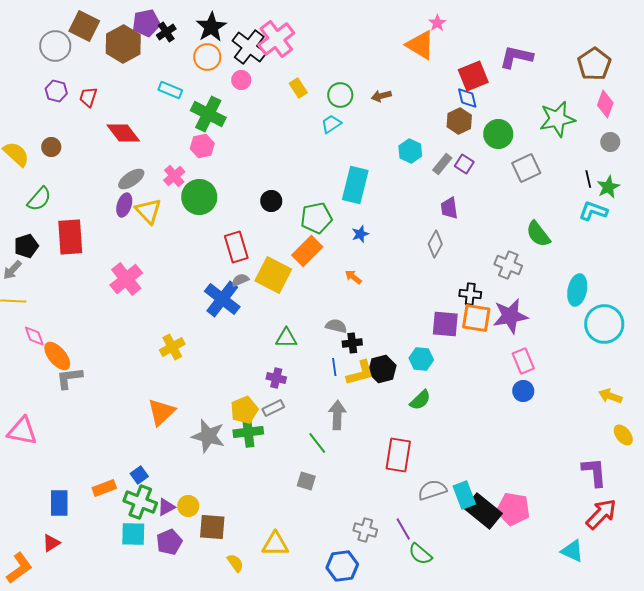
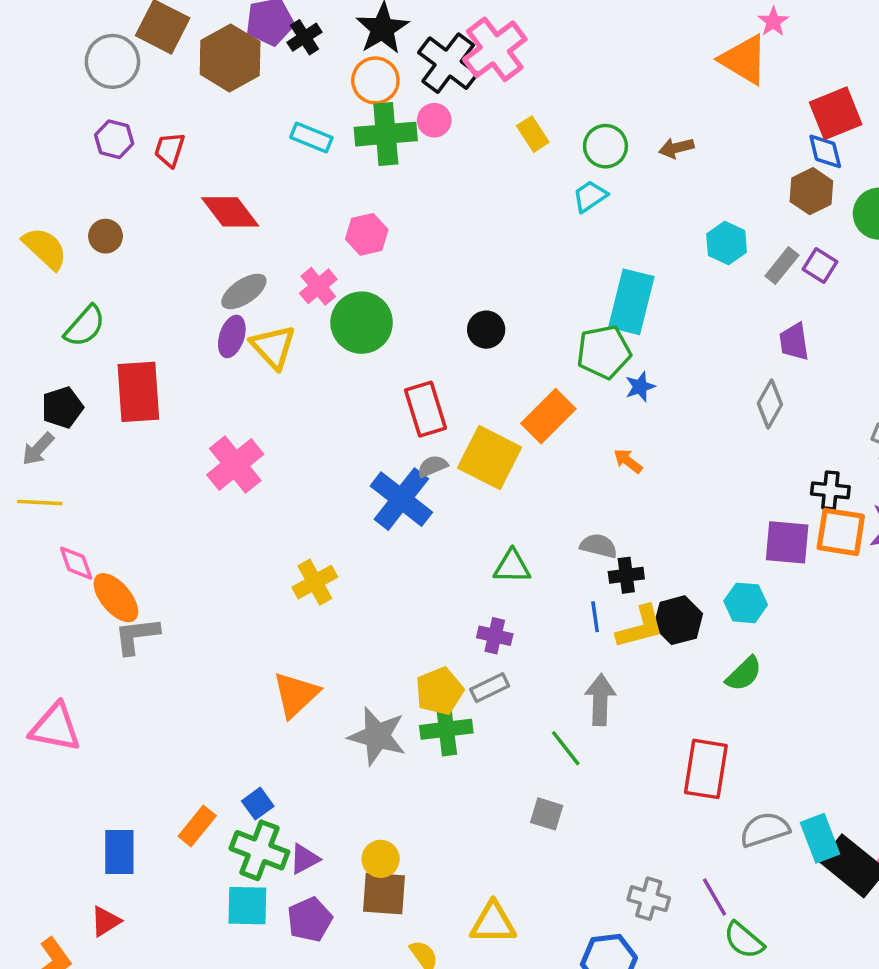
green cross: (208, 114) -> (386, 134), moved, turned -32
green pentagon: (316, 218) -> (604, 352), moved
orange rectangle: (104, 488) -> (197, 826), turned -30
yellow circle: (188, 506) -> (381, 859), moved

